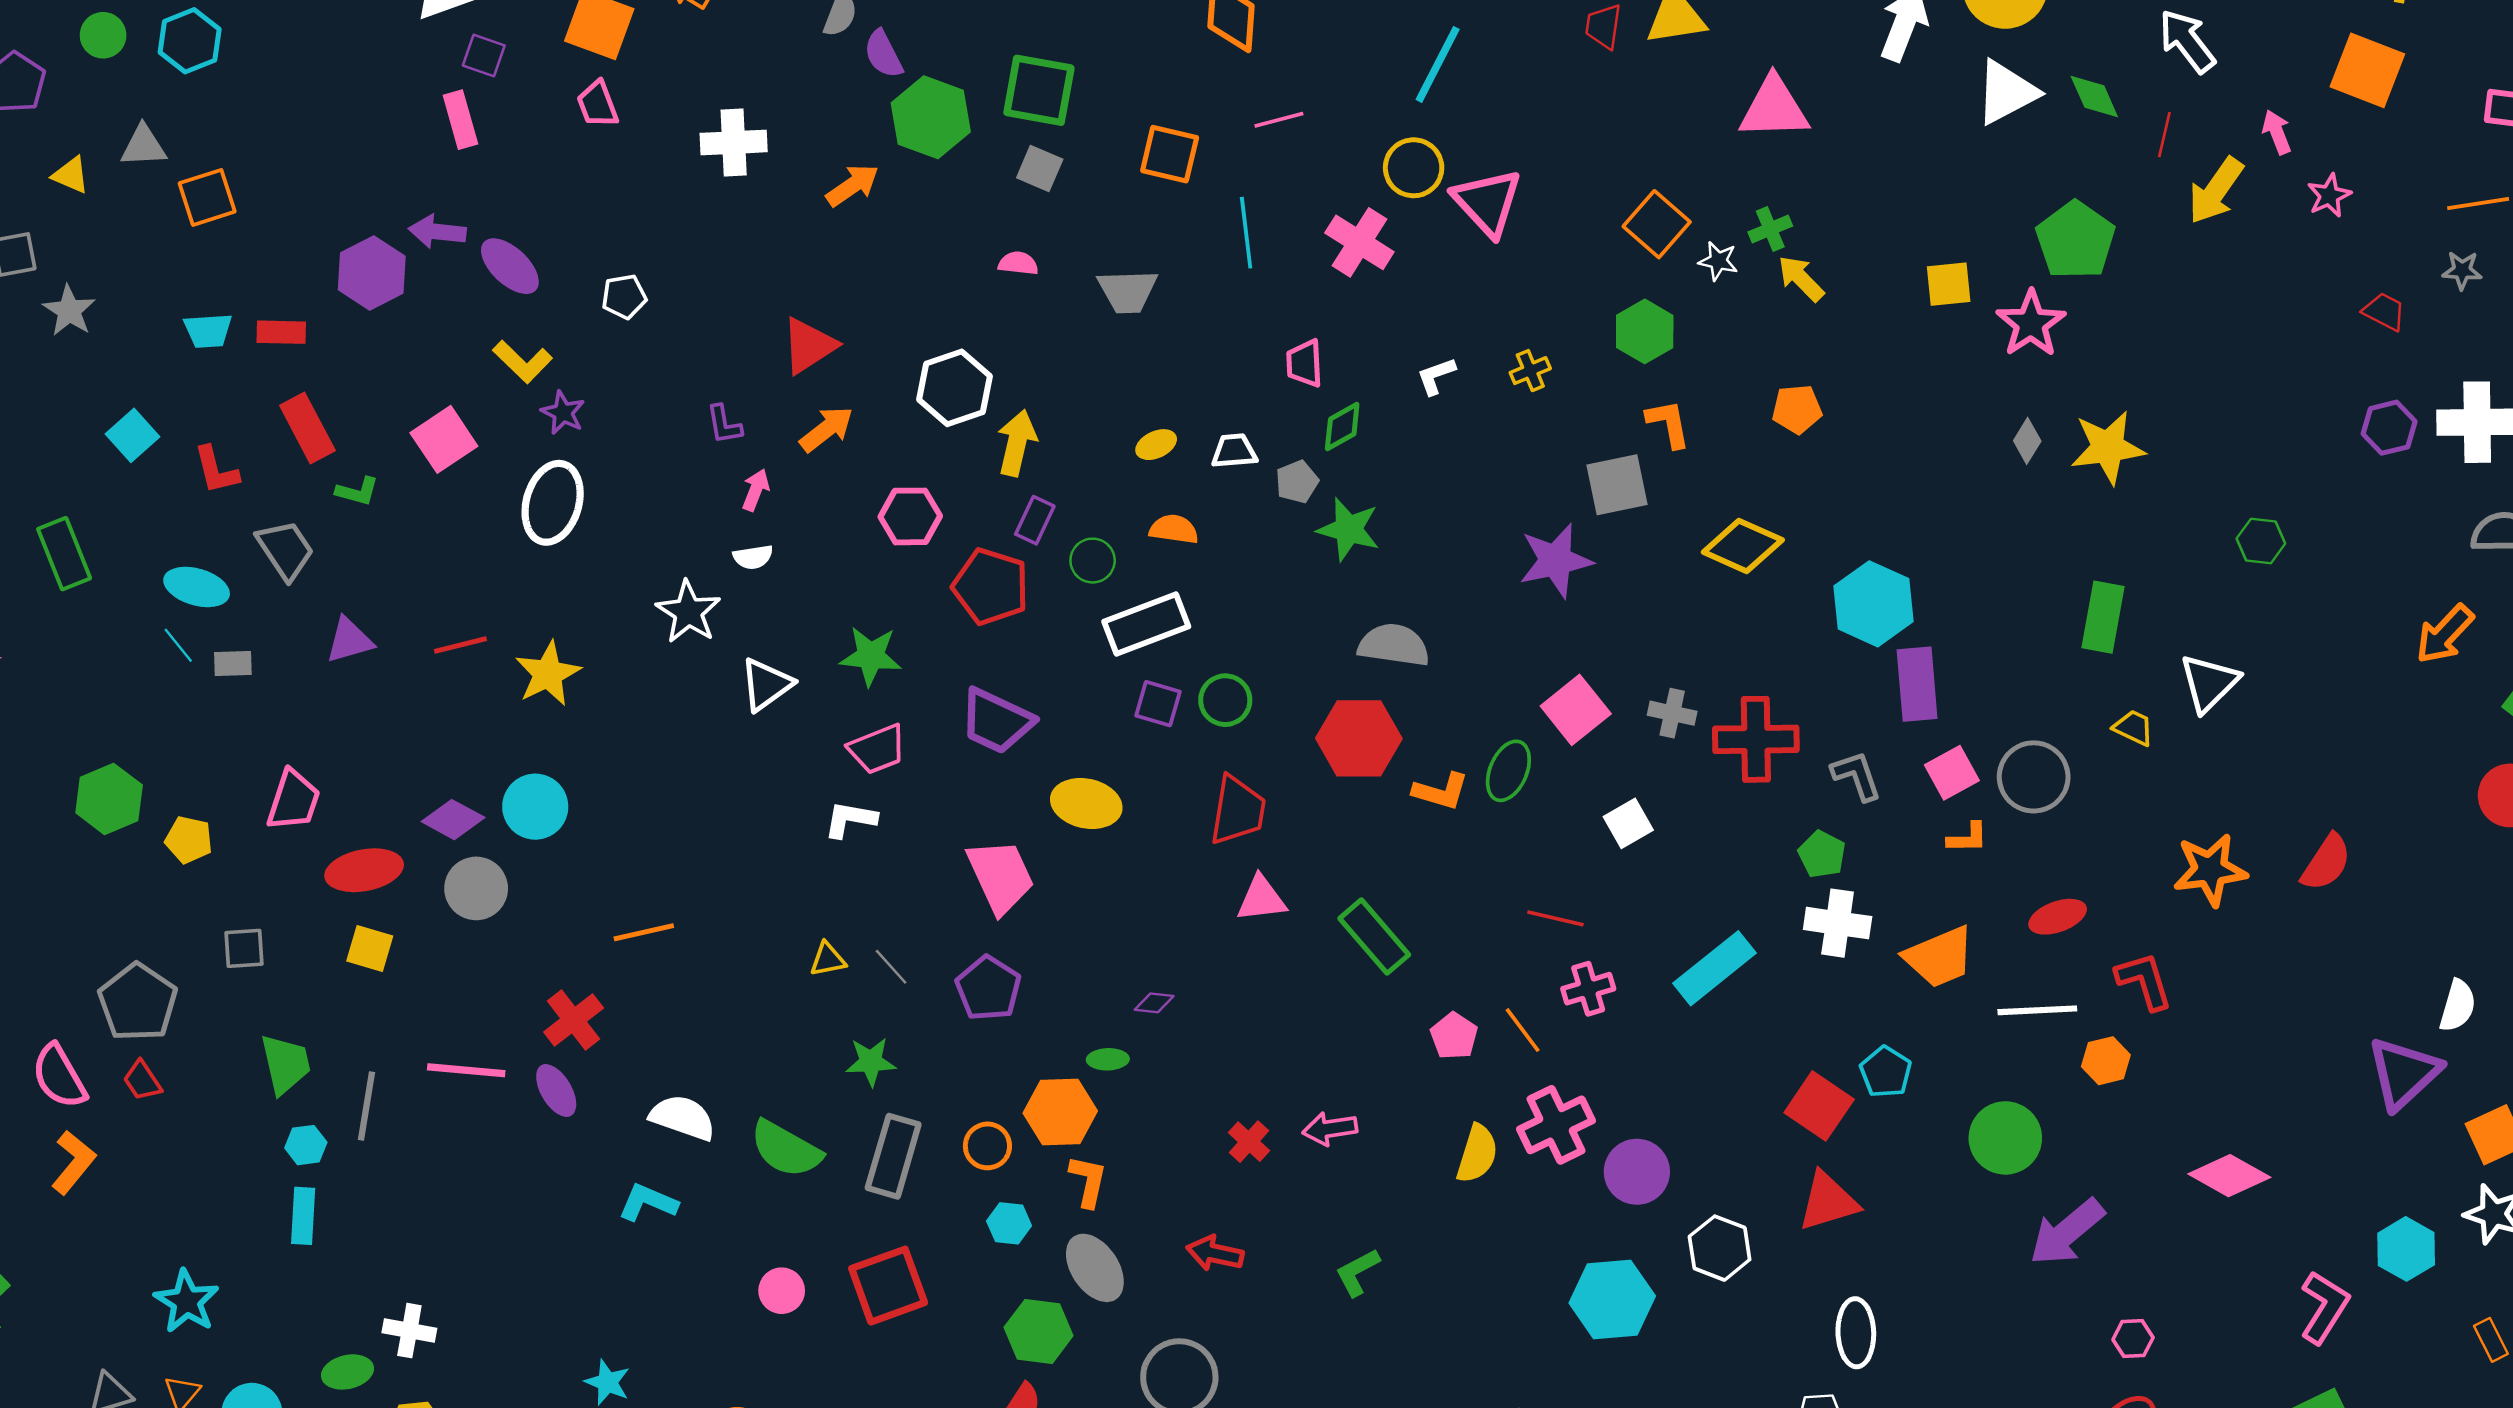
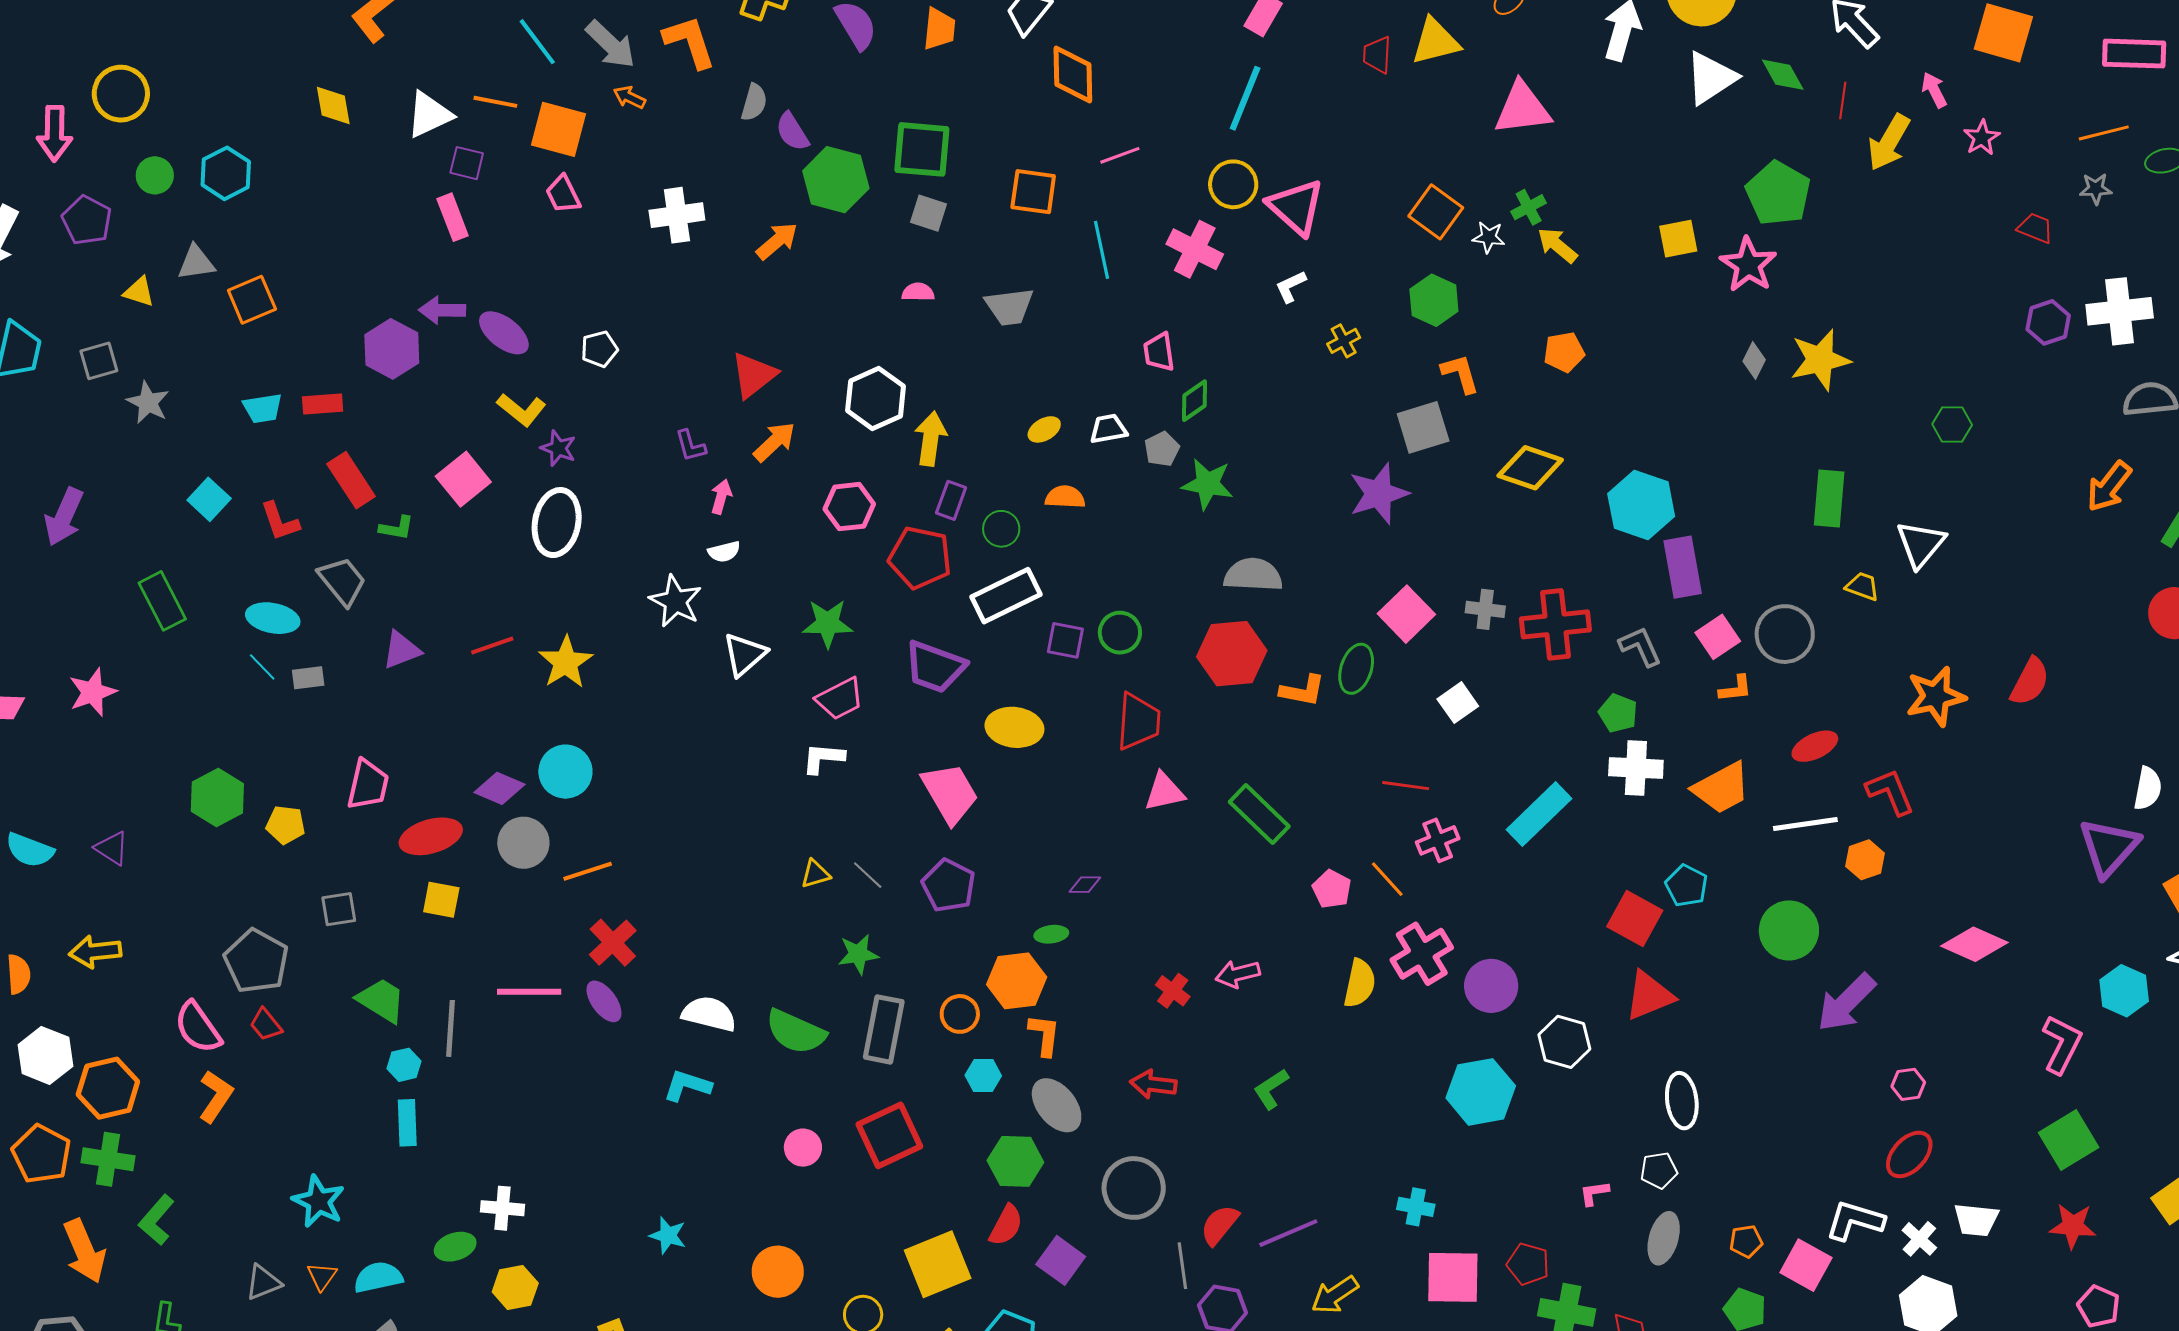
white L-shape: (1436, 376) -> (1291, 286), moved
white rectangle: (1146, 624) -> (1006, 596), moved
orange line: (644, 932) -> (588, 871), moved
green trapezoid: (286, 1064) -> (381, 1000), turned -40

